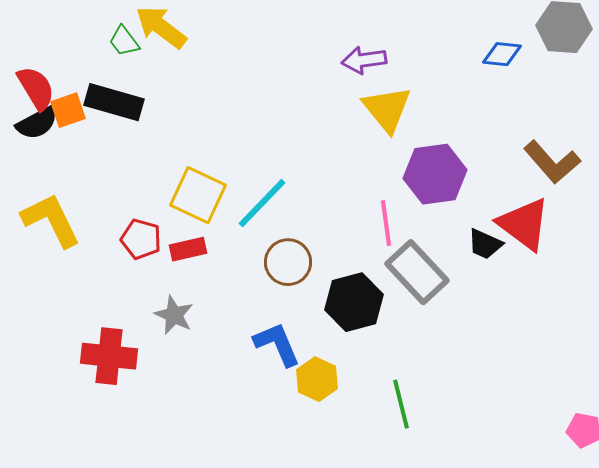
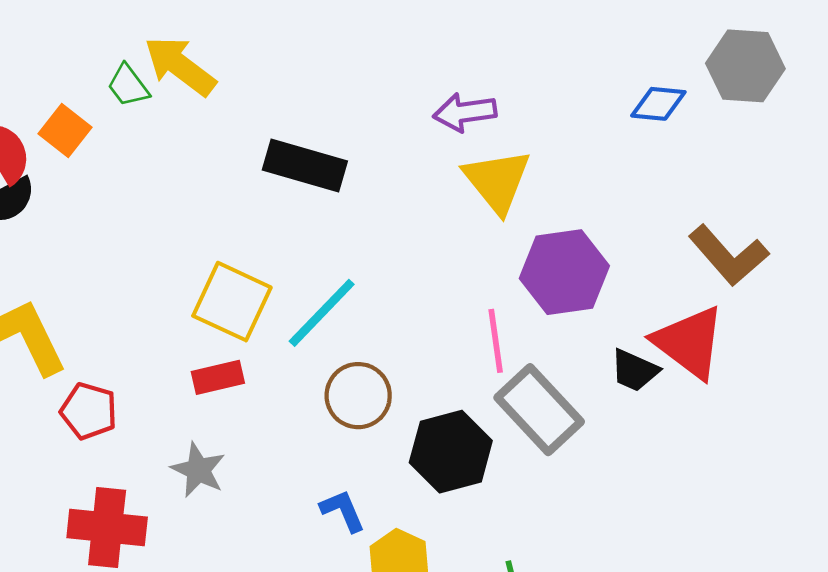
black rectangle: (114, 102) -> (305, 166), moved
orange square: (68, 110) -> (65, 130), moved, turned -33
red pentagon: (141, 239) -> (89, 411), moved
blue L-shape: (277, 344) -> (343, 511), size x0.7

